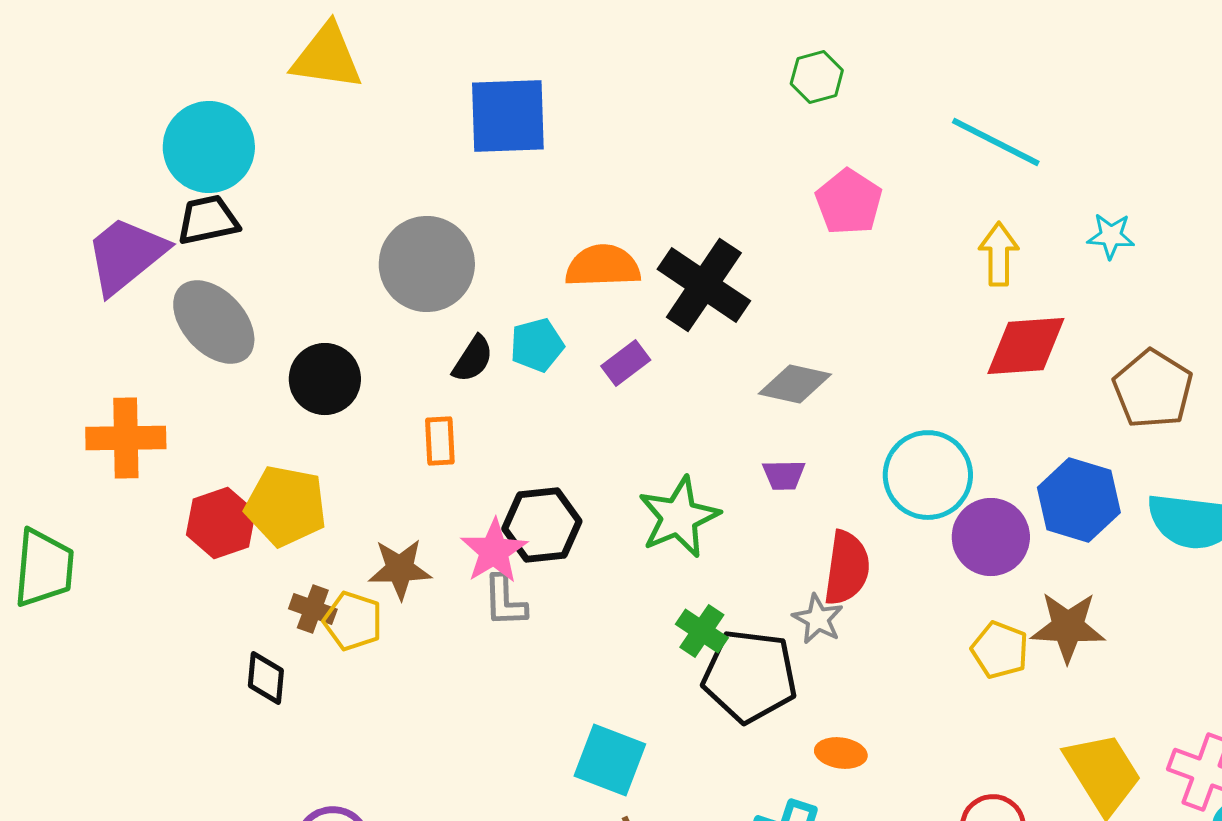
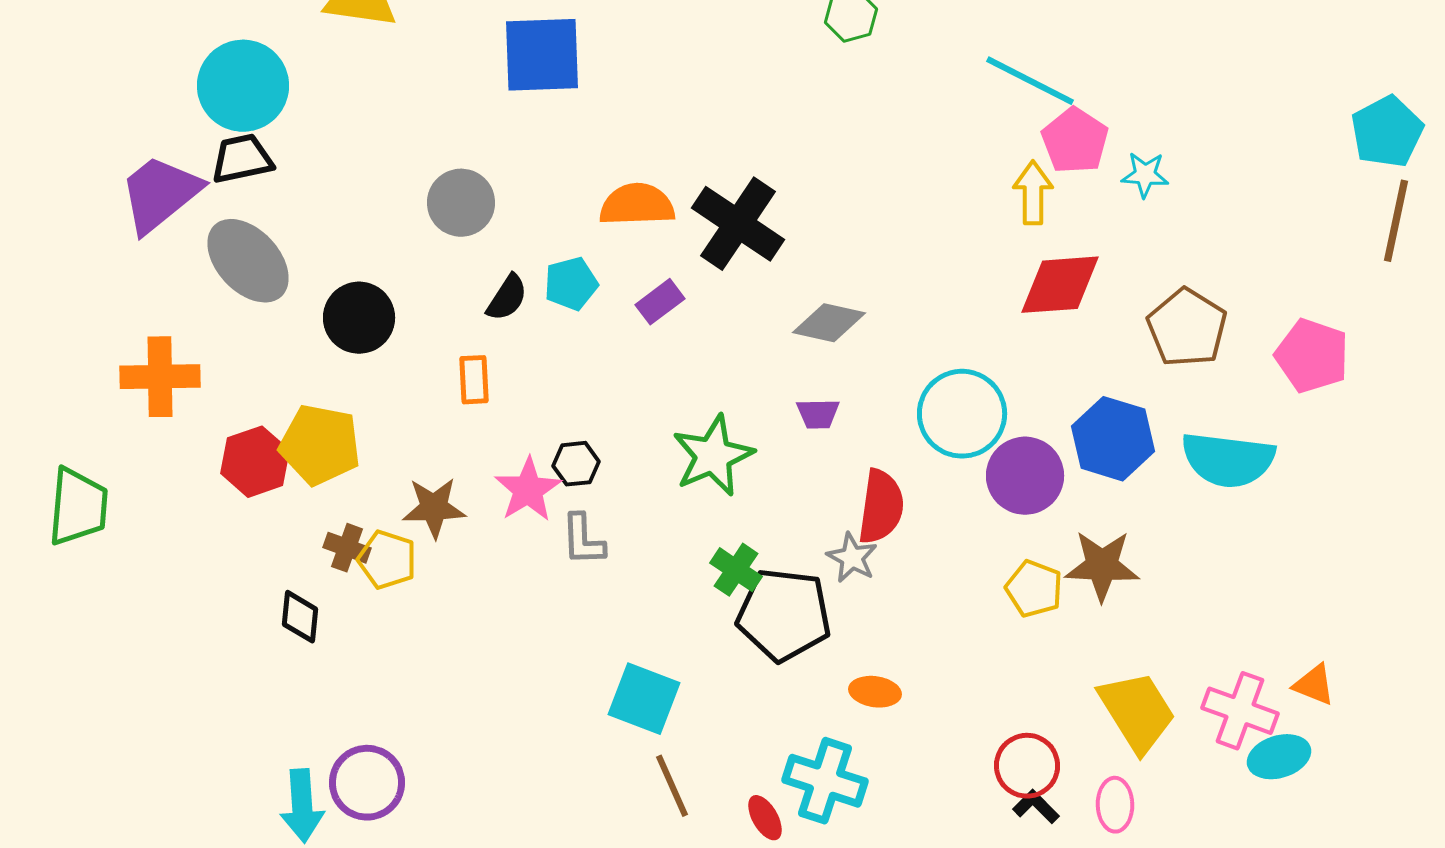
pink pentagon: (849, 202) -> (1075, 141), moved
gray circle: (427, 264) -> (461, 203), size x0.7
black hexagon: (542, 525) -> (576, 464), size x0.6
gray L-shape: (505, 601) -> (583, 540), moved

